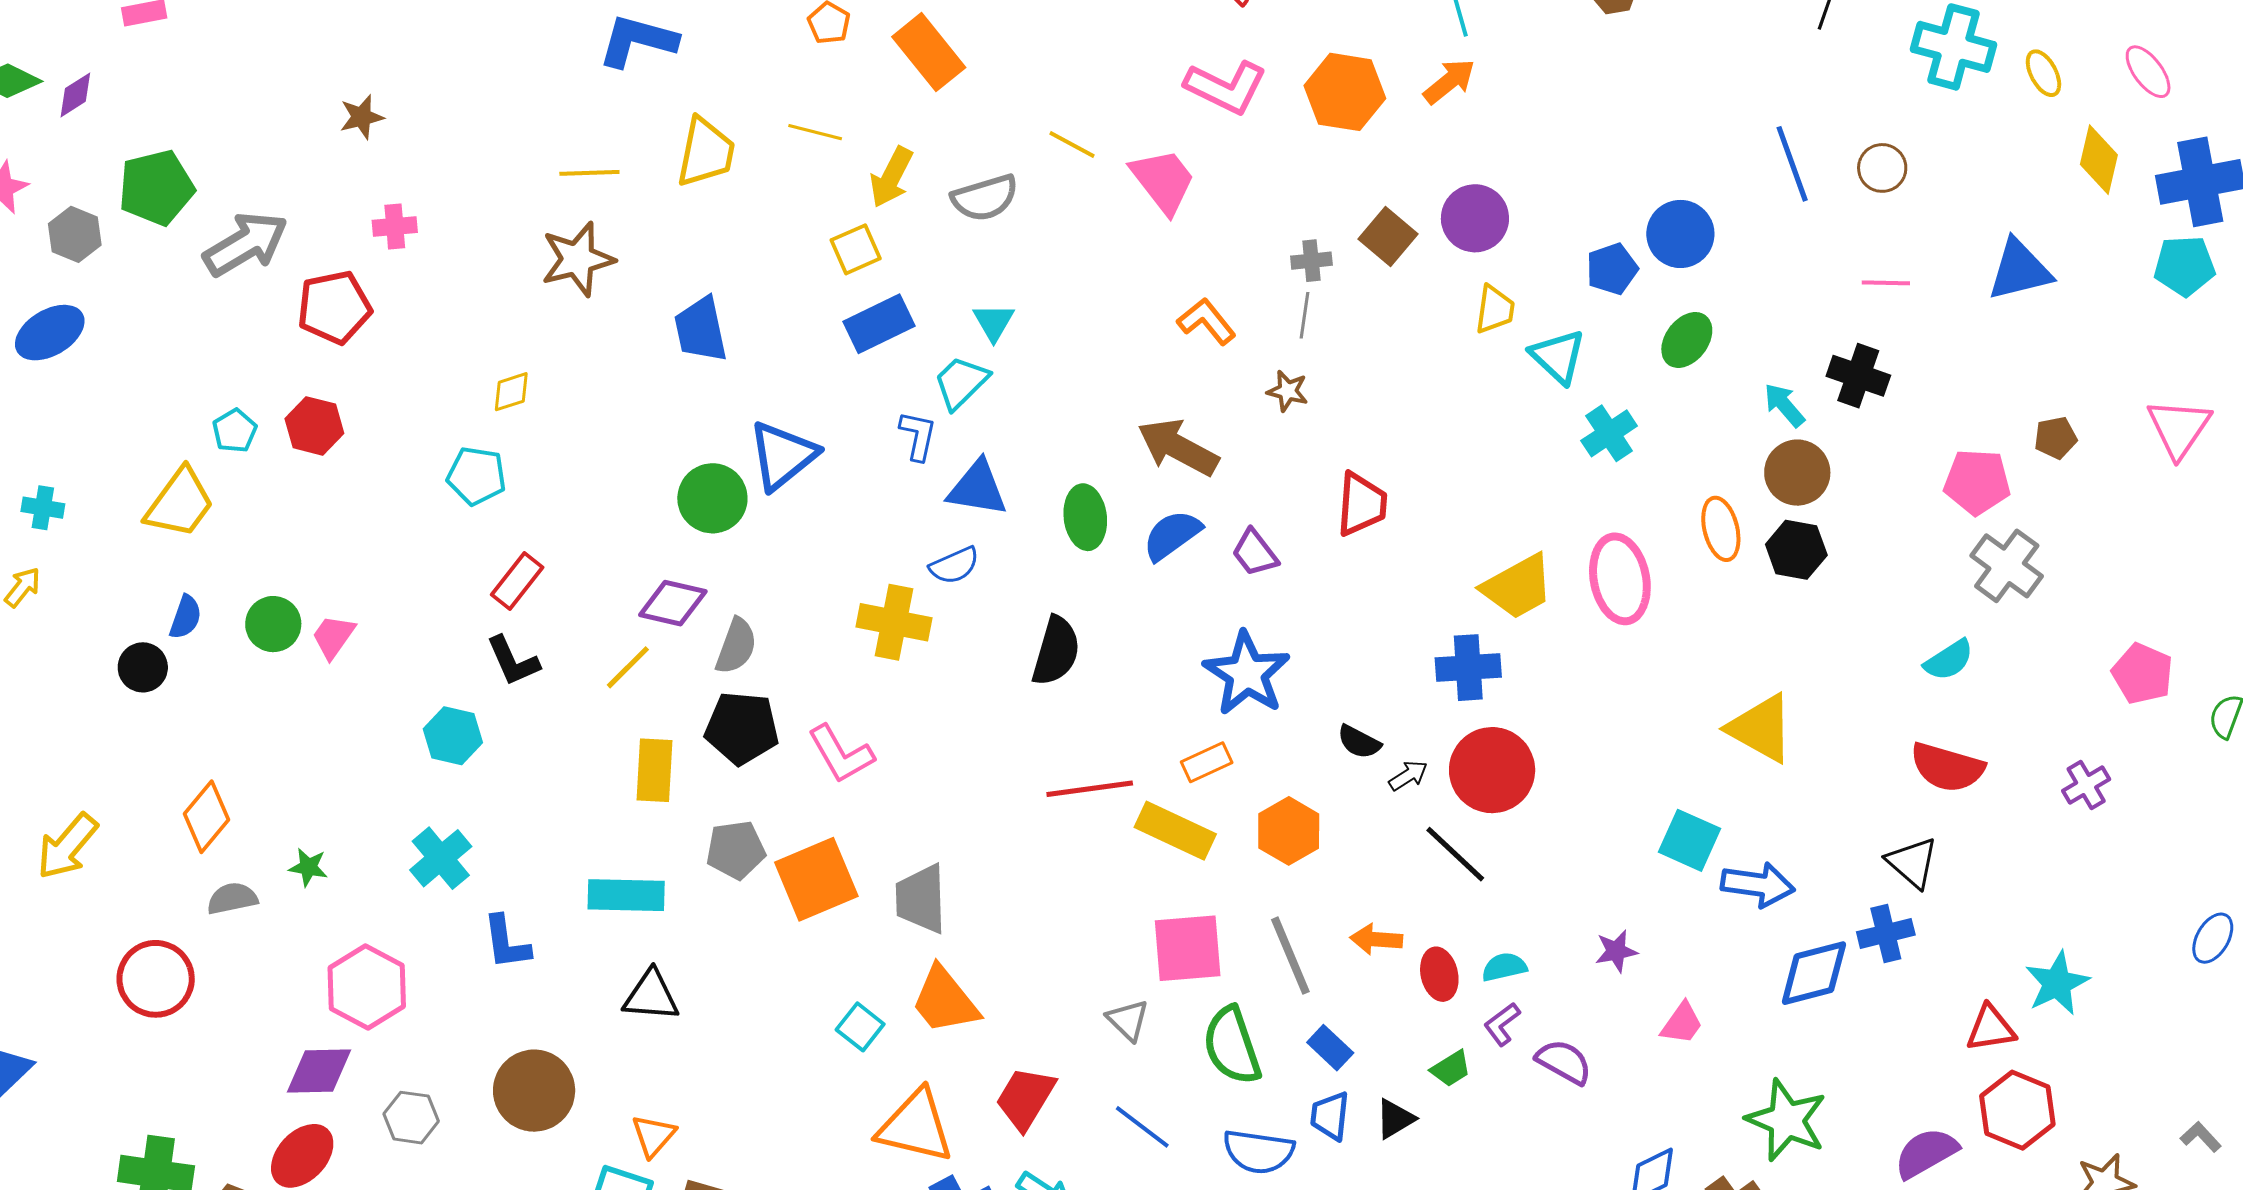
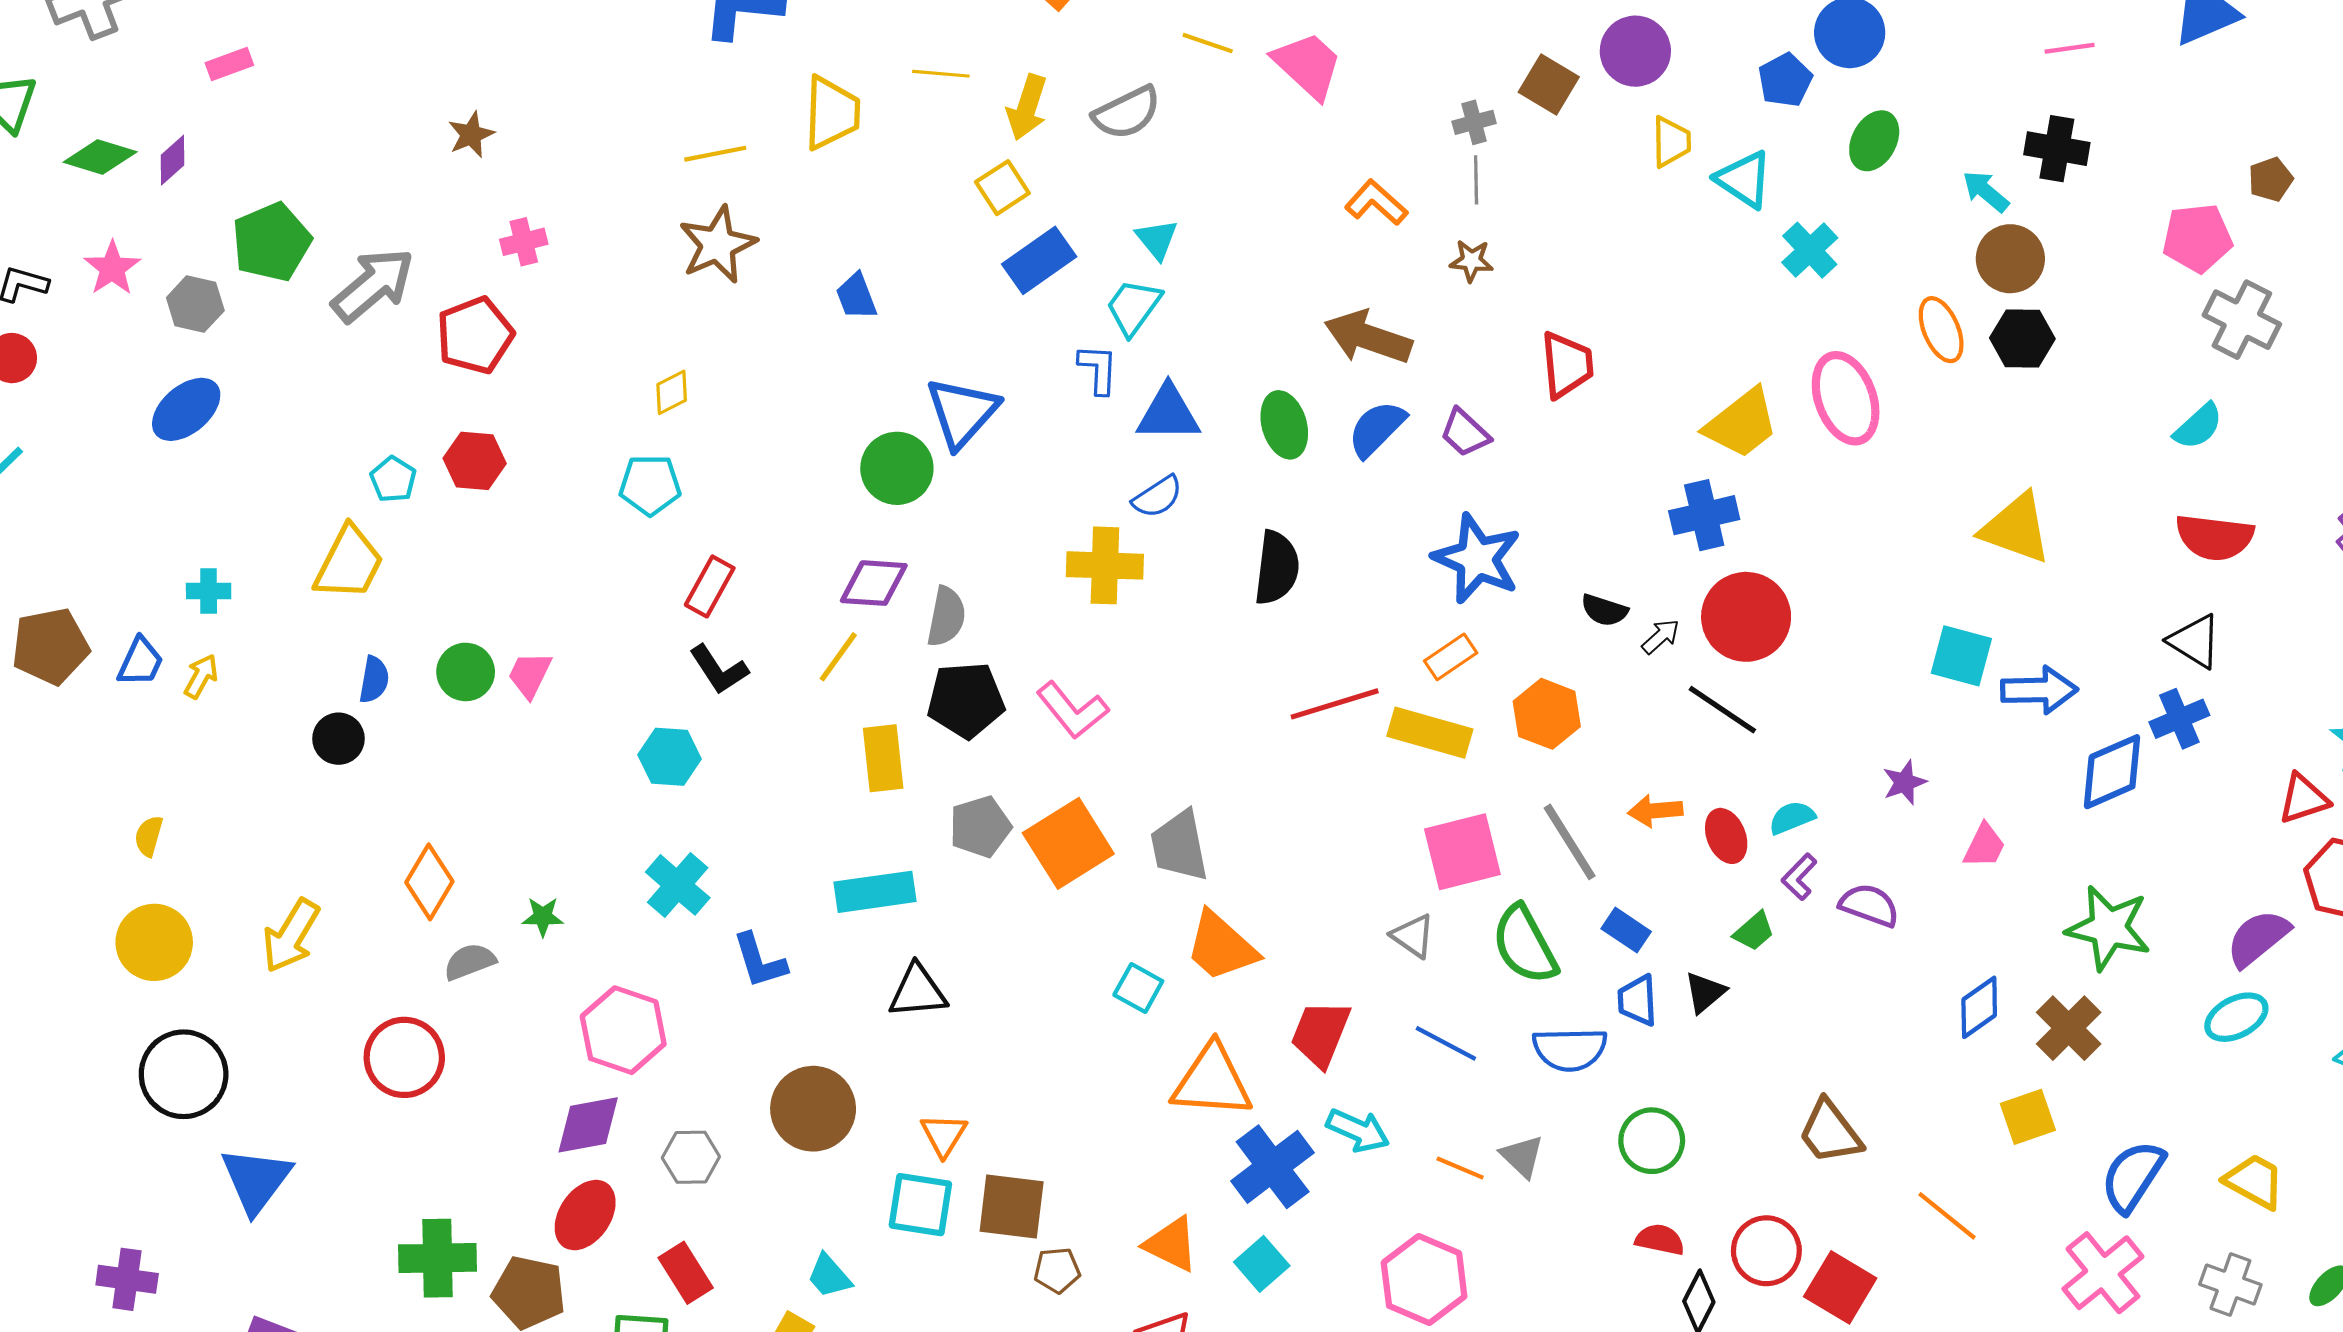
blue trapezoid: (701, 330) -> (856, 296), size x0.7

